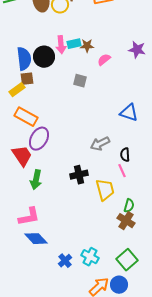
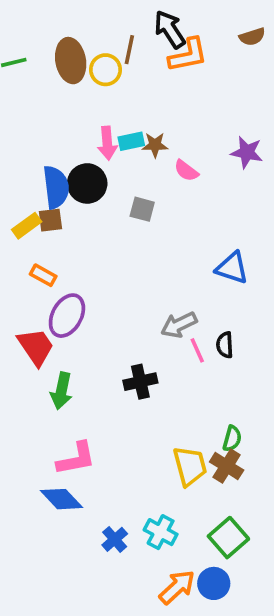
black circle: (44, 57) -> (87, 183), moved
blue semicircle: (24, 59) -> (56, 187), moved
pink semicircle: (104, 60) -> (186, 171), turned -104
brown square: (27, 79) -> (50, 220), moved
orange rectangle: (26, 117) -> (43, 275), size x0.6
pink line: (122, 171) -> (197, 350), moved
yellow trapezoid: (105, 190) -> (190, 466), moved
pink L-shape: (29, 217) -> (76, 459), moved

